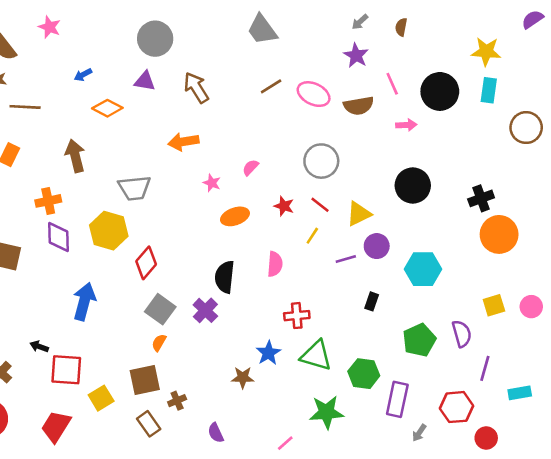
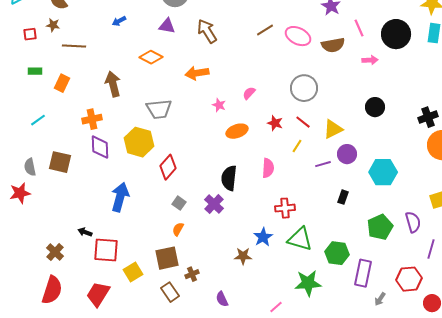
orange diamond: (107, 108) -> (151, 57), moved
black circle: (413, 185) -> (375, 107), size x0.7
gray square: (160, 309) -> (179, 203), size x0.6

